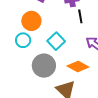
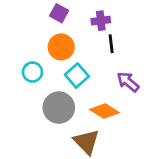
orange circle: (31, 21) -> (61, 47), moved

